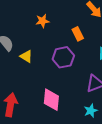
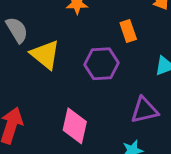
yellow triangle: (26, 56) -> (45, 55), size x1.5

